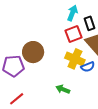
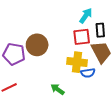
yellow cross: (75, 59) -> (77, 62), turned -30

